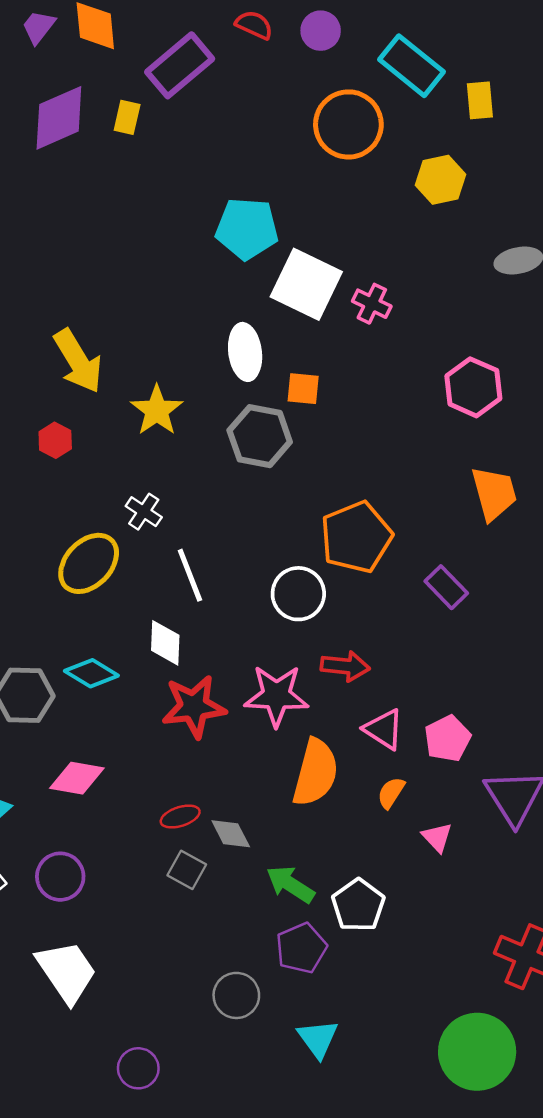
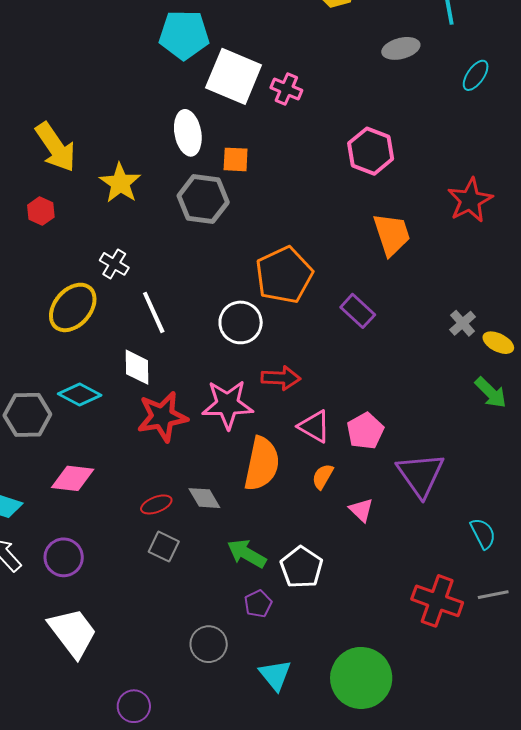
gray diamond: (231, 834) -> (204, 498), moved
purple pentagon: (301, 948) -> (258, 604), size x0.7
green circle: (477, 1052) -> (361, 678), moved

